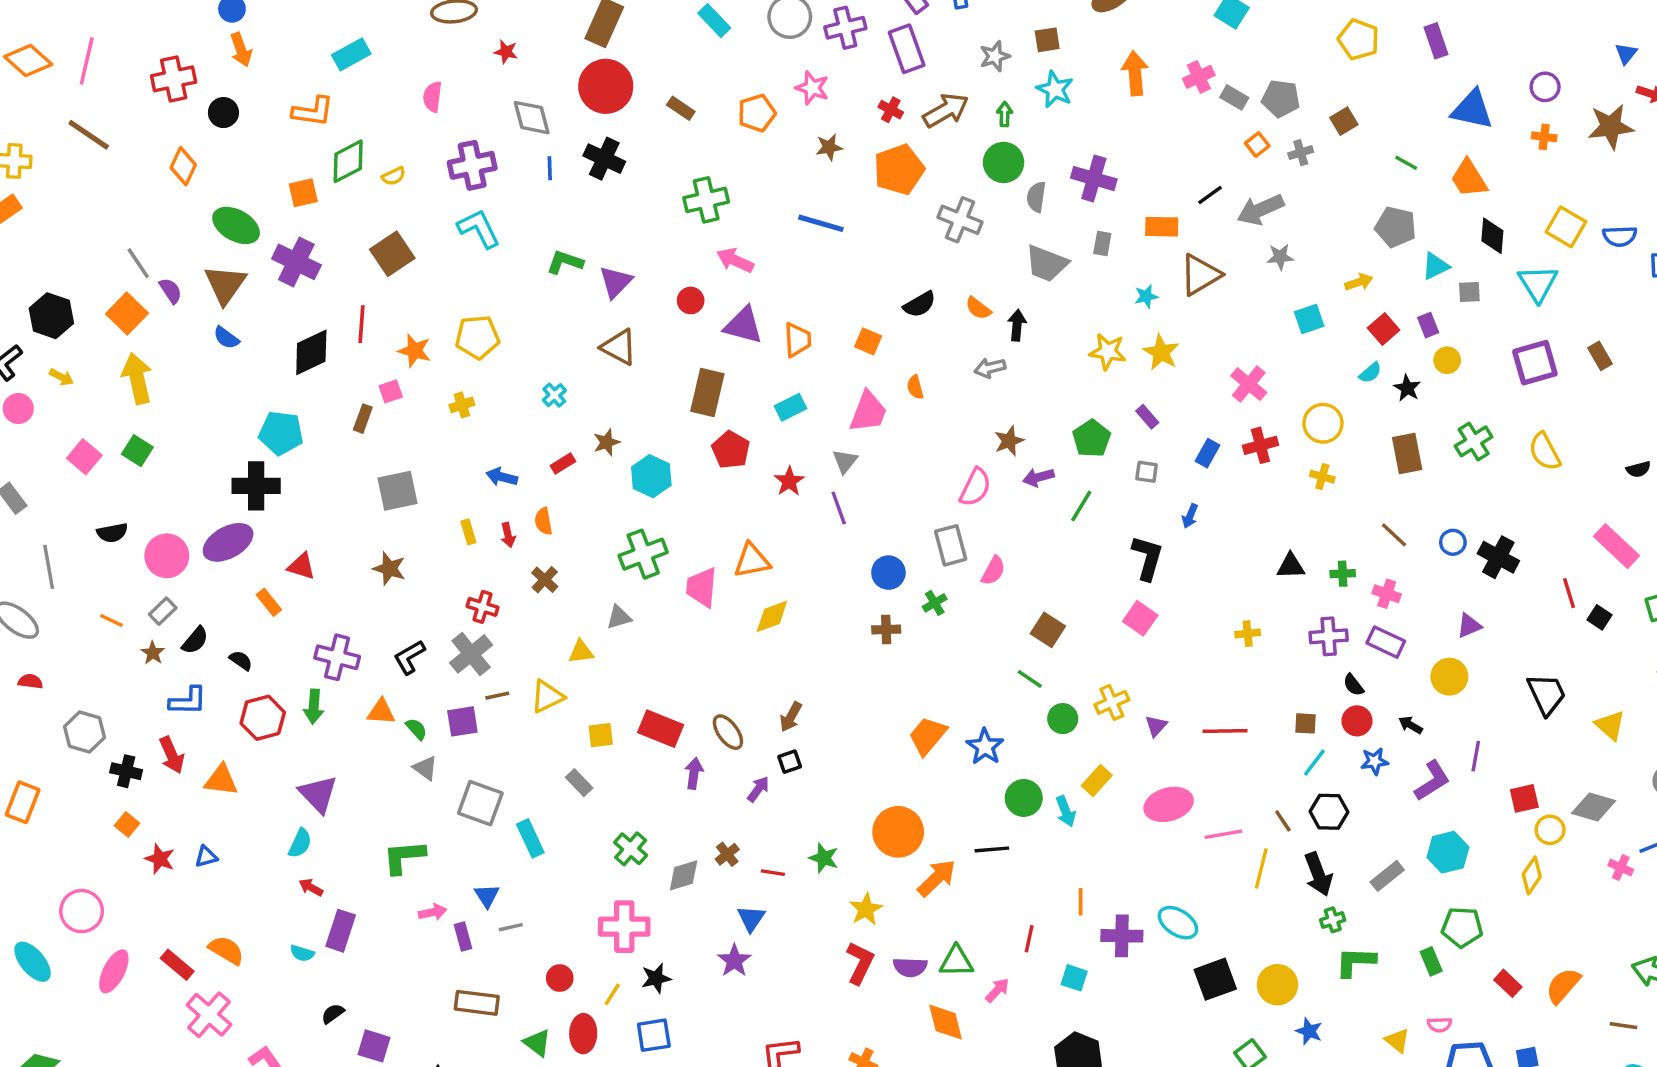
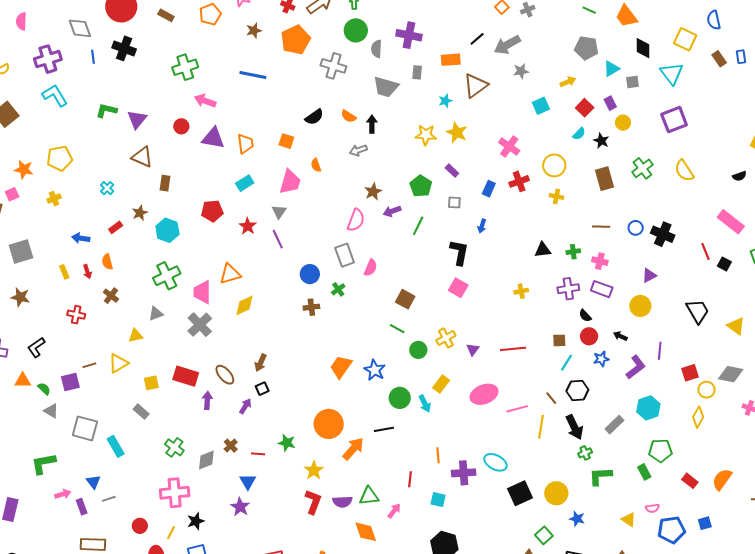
blue semicircle: (1620, 236) -> (714, 20), moved, turned 84
brown rectangle: (1600, 356) -> (719, 59), moved
brown rectangle: (707, 393) -> (165, 183), moved, size x0.6
red pentagon: (731, 450) -> (212, 211), turned -30
brown line: (1394, 535) -> (601, 227), turned -36
gray cross: (471, 654) -> (200, 325), moved

